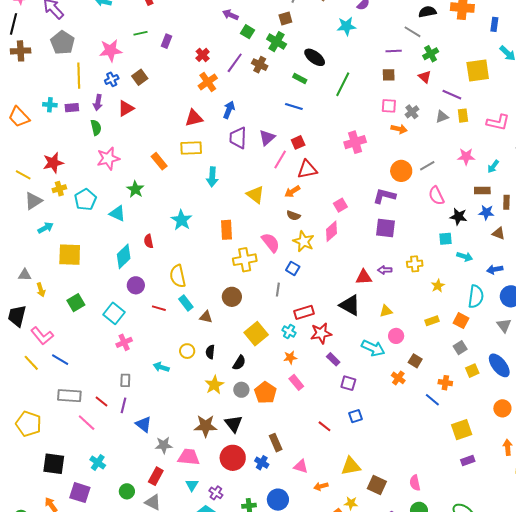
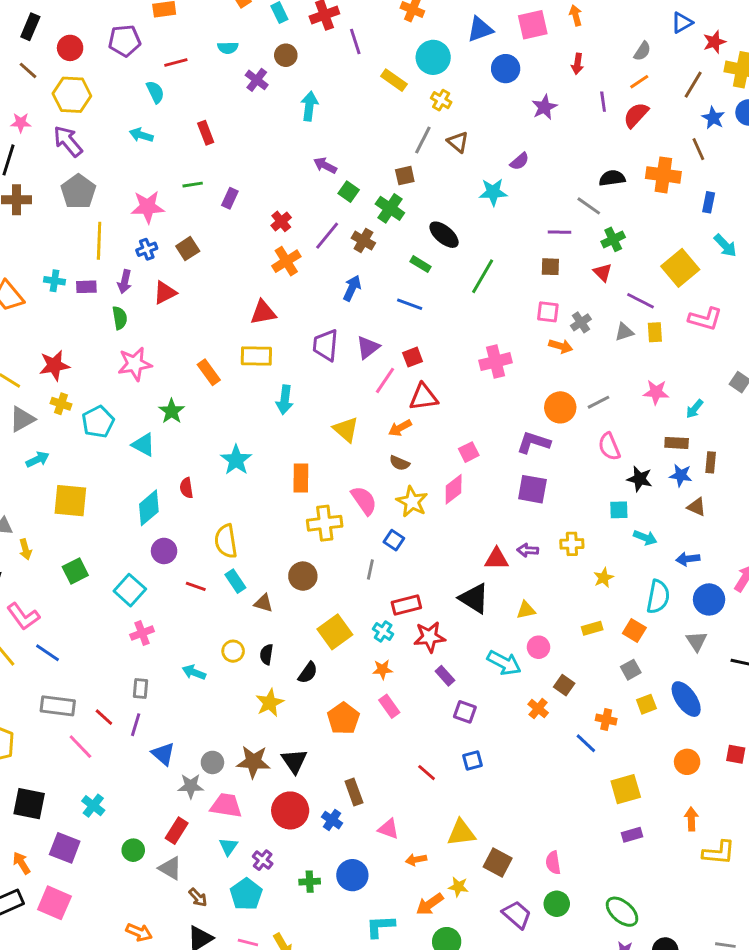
yellow square: (478, 70) -> (680, 268), turned -35
blue arrow: (229, 110) -> (352, 288), moved
pink L-shape: (498, 122) -> (705, 319), moved
yellow cross: (59, 189) -> (61, 404), turned 32
gray circle: (241, 390) -> (212, 762), moved

